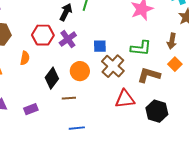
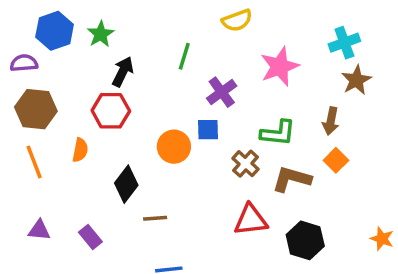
black arrow: (66, 12) -> (123, 72), moved
purple cross: (68, 39) -> (222, 92), moved
brown cross: (113, 66) -> (246, 164), moved, size x0.7
orange circle: (80, 71) -> (174, 147), moved
purple rectangle: (31, 109) -> (90, 237), turned 72

